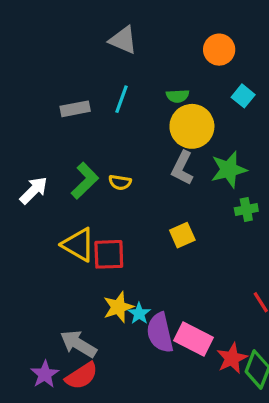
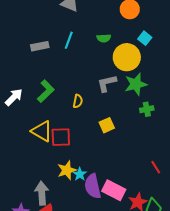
yellow circle: (192, 126) -> (127, 57), moved
gray L-shape: (182, 168) -> (107, 83), turned 50
yellow semicircle: (120, 182) -> (78, 101), moved, turned -88
gray arrow: (78, 344) -> (42, 193), turned 55

